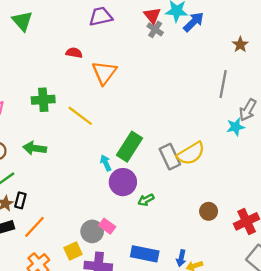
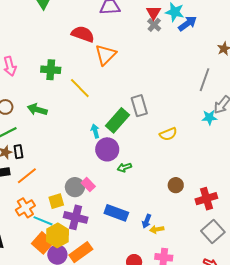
red semicircle: (74, 53) -> (83, 34), size x1.6
yellow semicircle: (191, 153) -> (168, 134), size x0.7
gray rectangle: (170, 157) -> (139, 106), moved
black rectangle: (20, 200) -> (18, 152), turned -32

